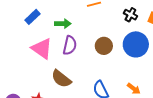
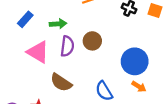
blue circle: (136, 44) -> (135, 61), moved
brown circle: (104, 46) -> (92, 41), moved

